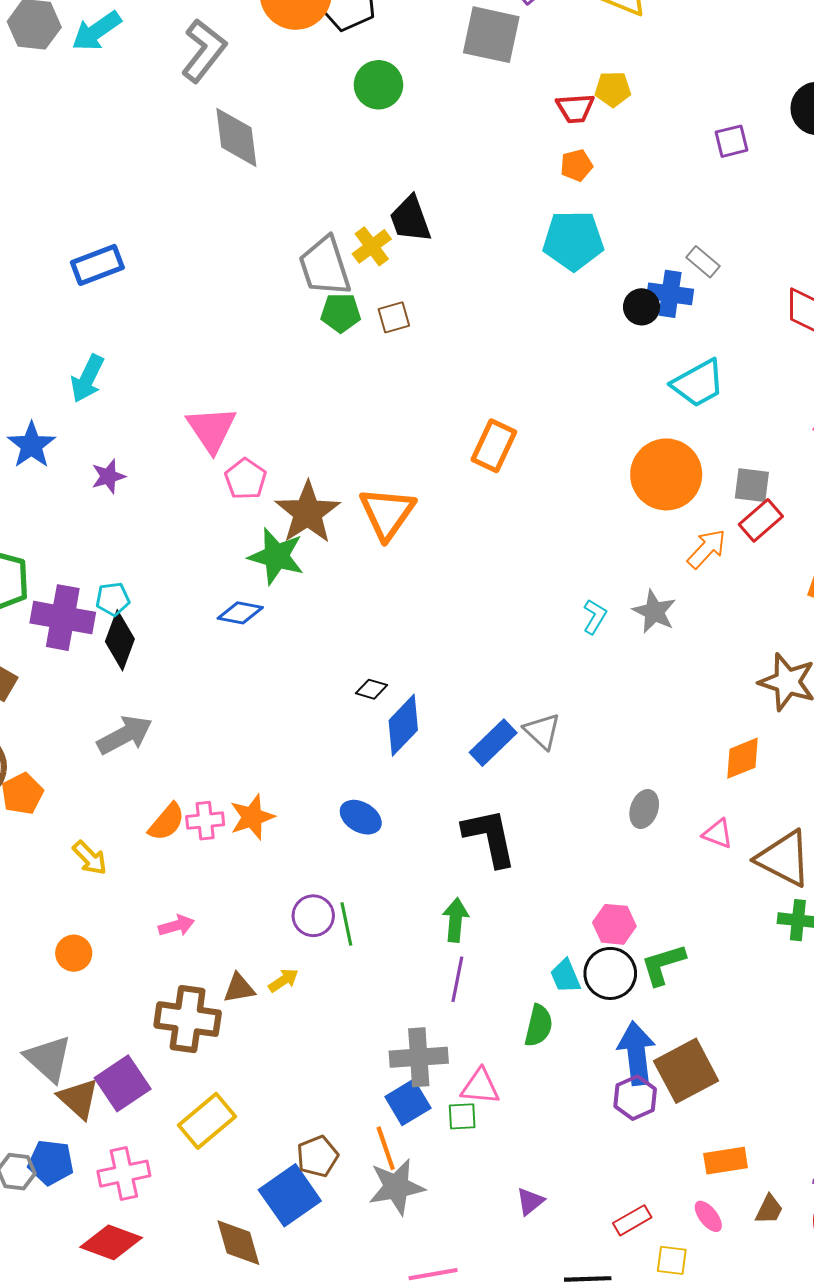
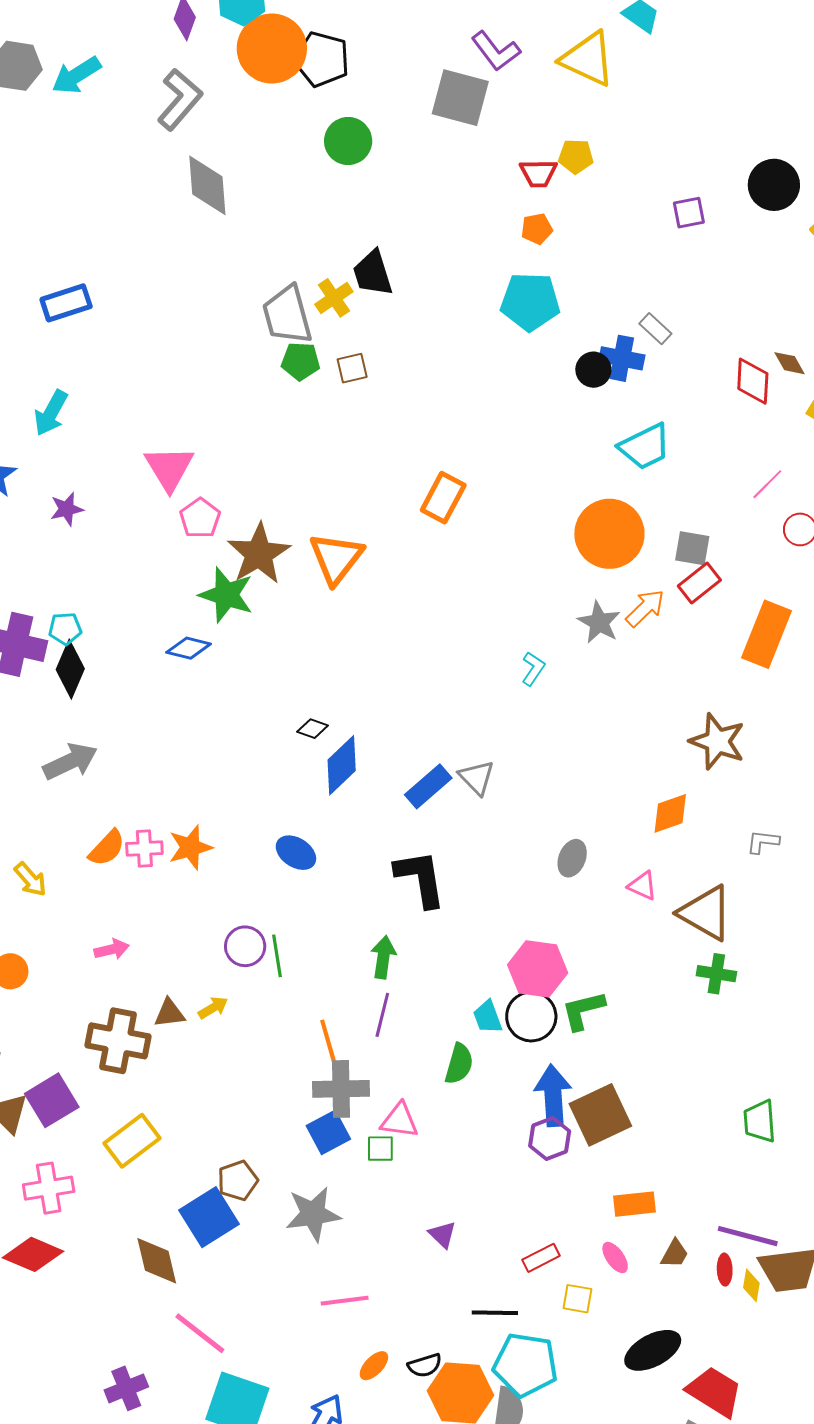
gray star: (654, 612) -> (599, 622), moved
pink hexagon: (614, 924) -> (538, 969), size x1.4
orange line: (386, 1148) -> (328, 1041), moved
purple triangle: (530, 1201) -> (442, 1235), turned -40

